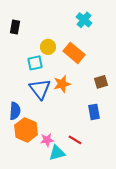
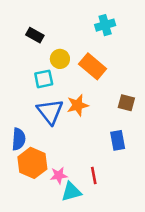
cyan cross: (84, 20) -> (105, 25), turned 35
black rectangle: (15, 27) -> (35, 35), moved, turned -72
brown square: (101, 82) -> (126, 103), turned 32
red line: (75, 140) -> (94, 175), turned 48

